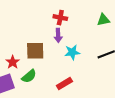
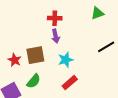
cyan star: (72, 52) -> (66, 60), moved
red star: (13, 62) -> (15, 60), moved

